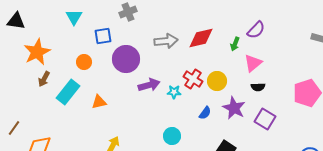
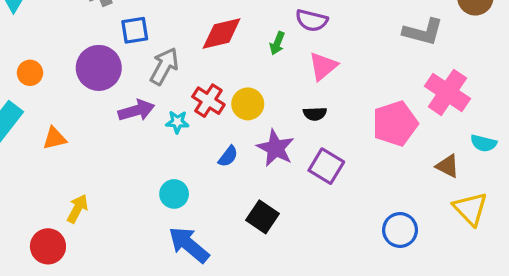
purple semicircle: (256, 30) -> (312, 20), turned 60
blue square: (103, 36) -> (135, 30), moved
gray arrow: (166, 41) -> (164, 66), moved, turned -55
pink triangle: (253, 63) -> (323, 66), moved

